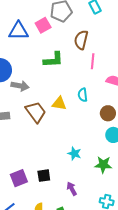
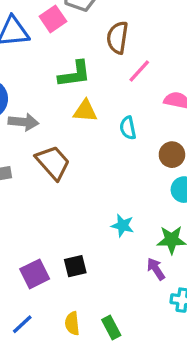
pink line: (93, 61) -> (139, 71), turned 42
yellow triangle: (59, 103) -> (85, 111), moved
purple arrow: (72, 189) -> (156, 269), moved

